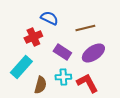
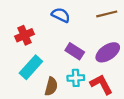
brown line: (85, 28) -> (107, 14), moved
red cross: (33, 37) -> (25, 35), moved

